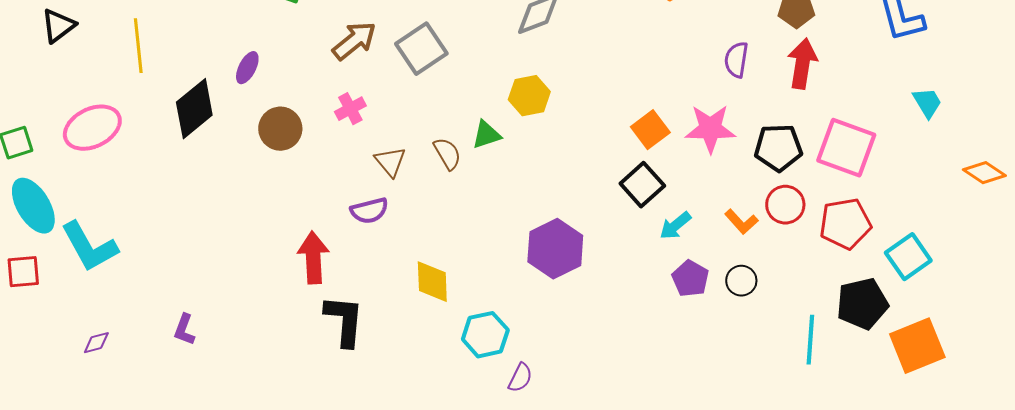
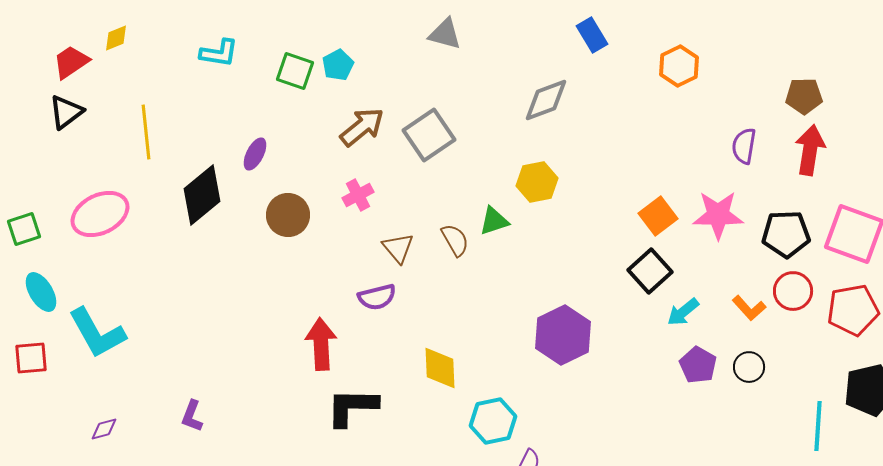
cyan ellipse: (33, 206) -> (41, 292), size x0.7
black L-shape: (344, 321) -> (352, 407), turned -94

